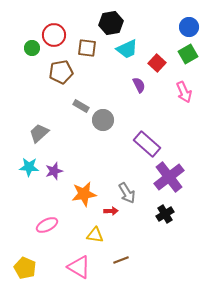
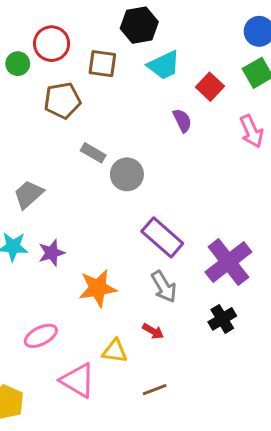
purple rectangle: (147, 144) -> (162, 237), moved
red arrow: (111, 211) -> (153, 331), moved, turned 32
pink triangle: (79, 267) -> (78, 380), moved

